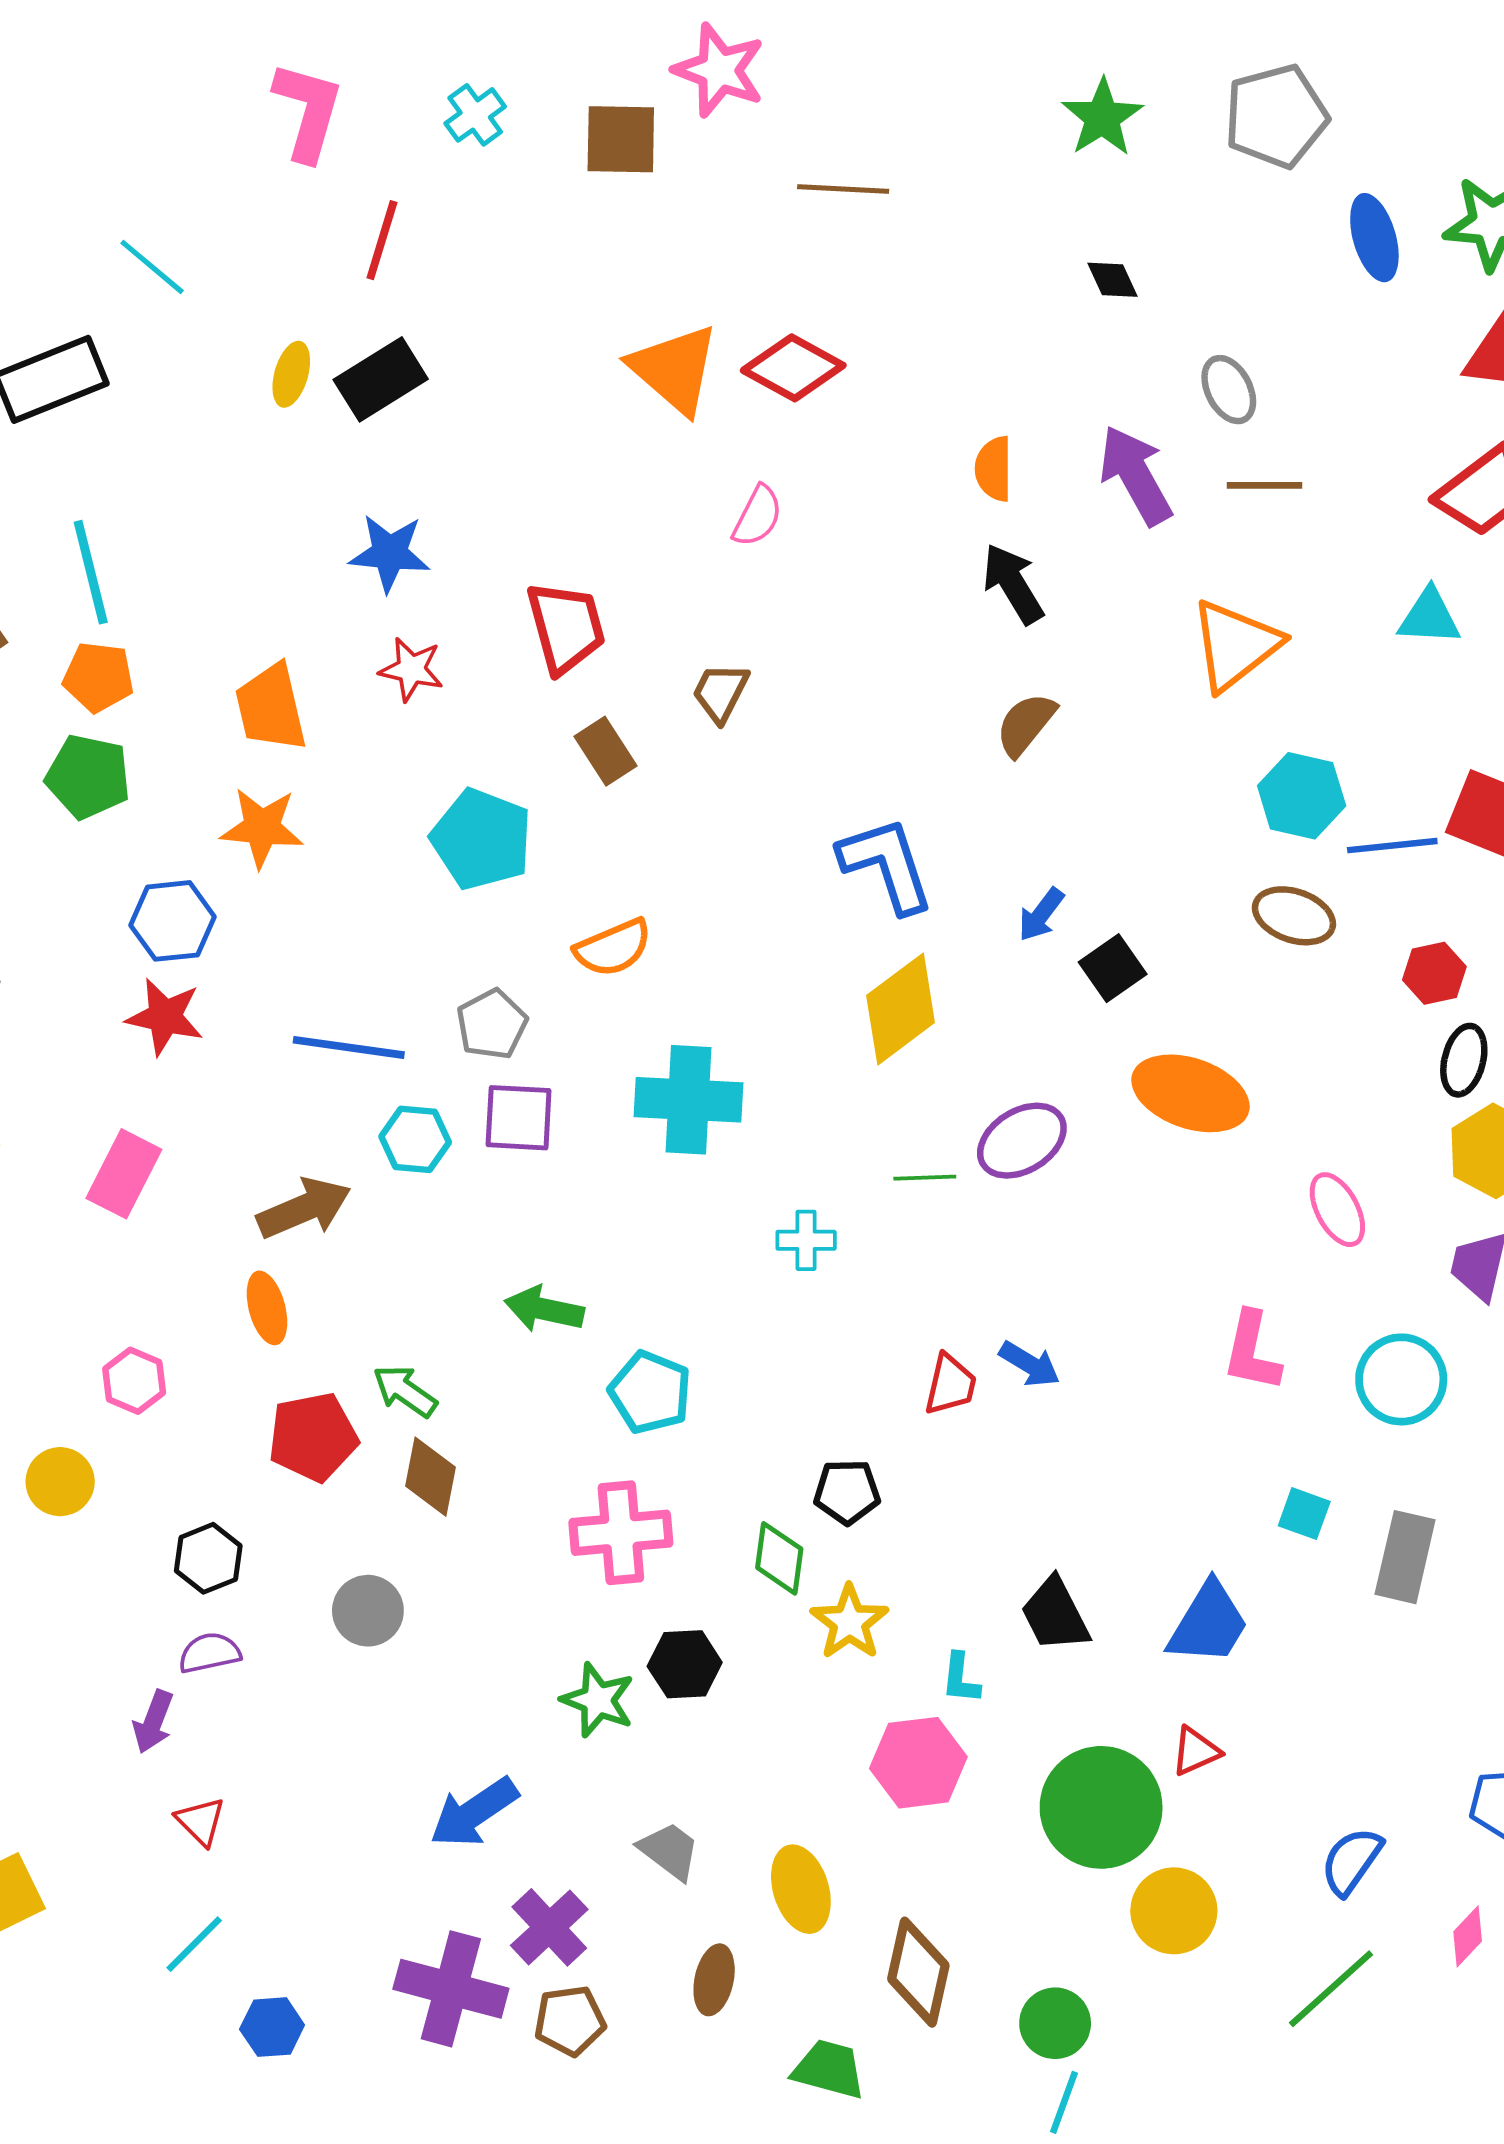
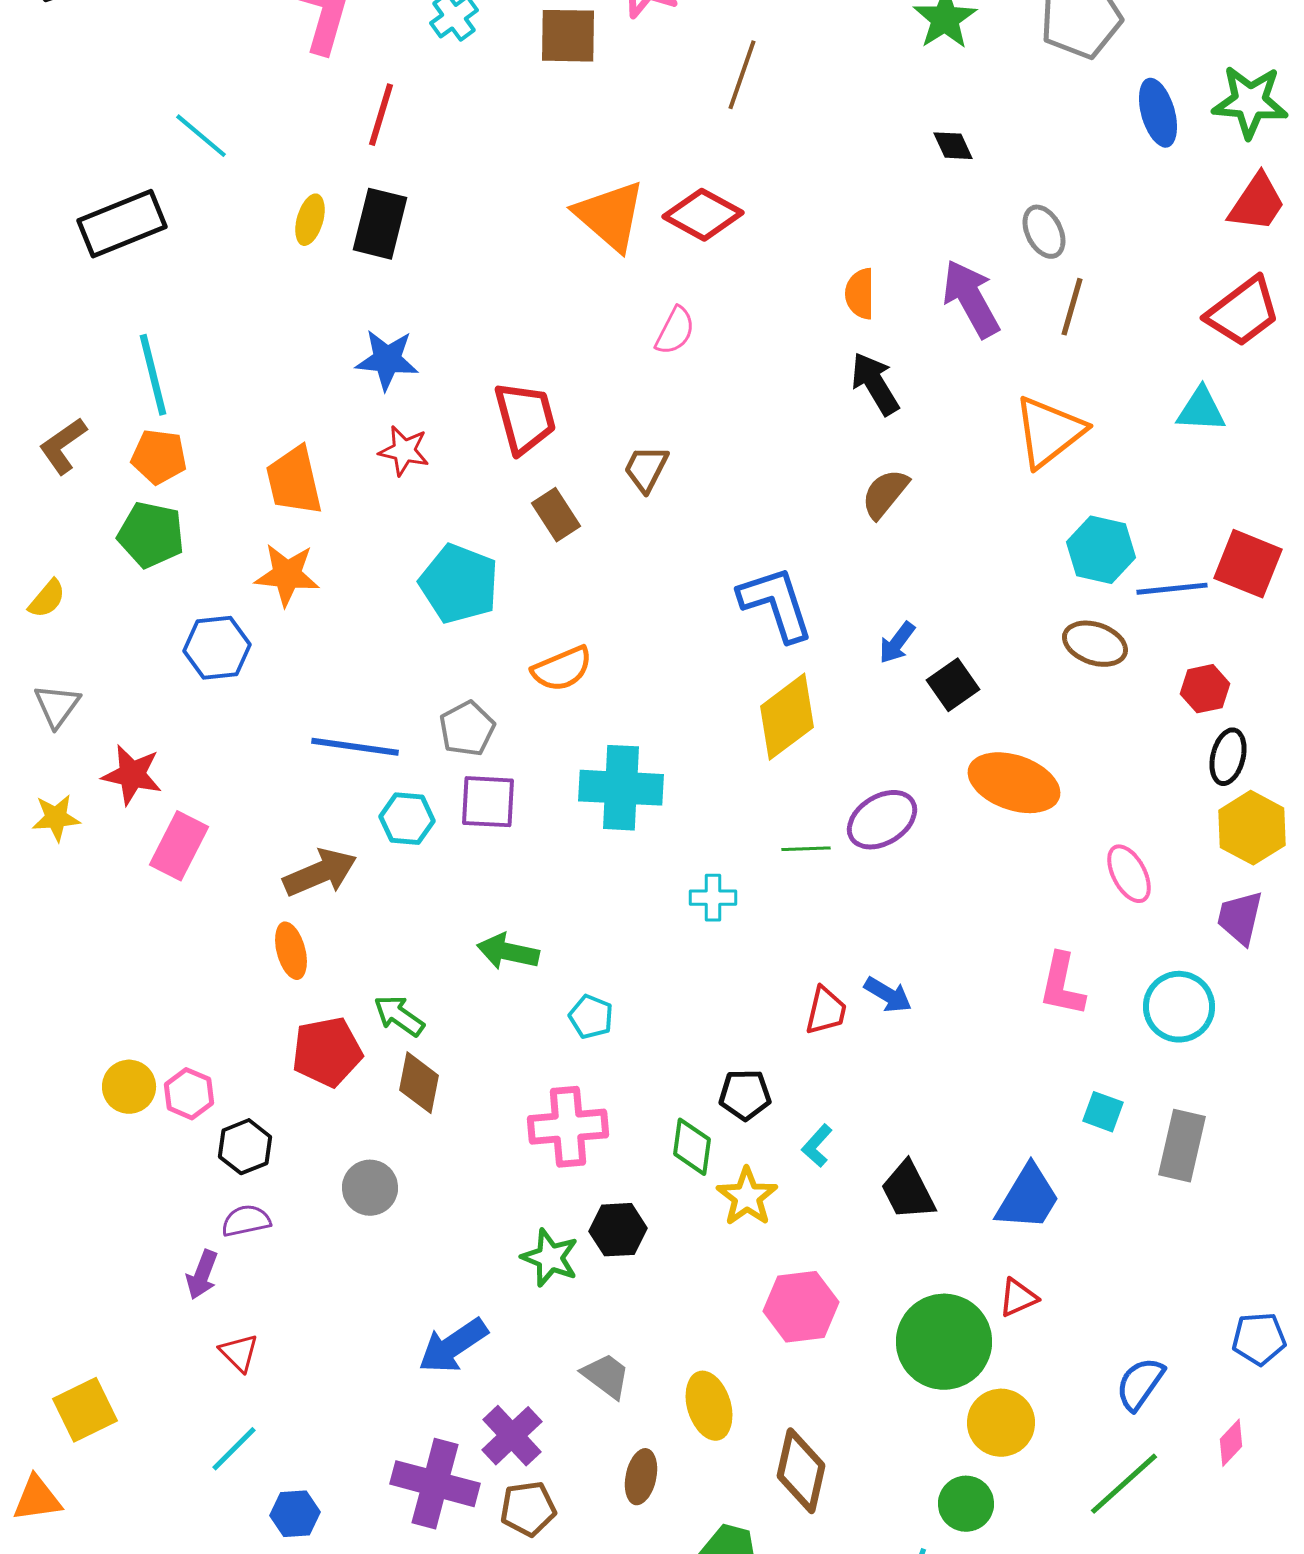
brown line: (843, 189) -> (742, 75), turned -74
black rectangle: (381, 379) -> (380, 224), turned -44
brown line: (1265, 485) -> (1072, 307), turned -74
red star: (165, 1017) -> (132, 775), moved
pink hexagon: (134, 1381) -> (189, 1094), moved
cyan pentagon: (650, 1392) -> (591, 1017), size x0.7
cyan L-shape: (961, 1678) -> (817, 1146), moved, turned 36
green circle: (1055, 2023) -> (966, 1504), moved

